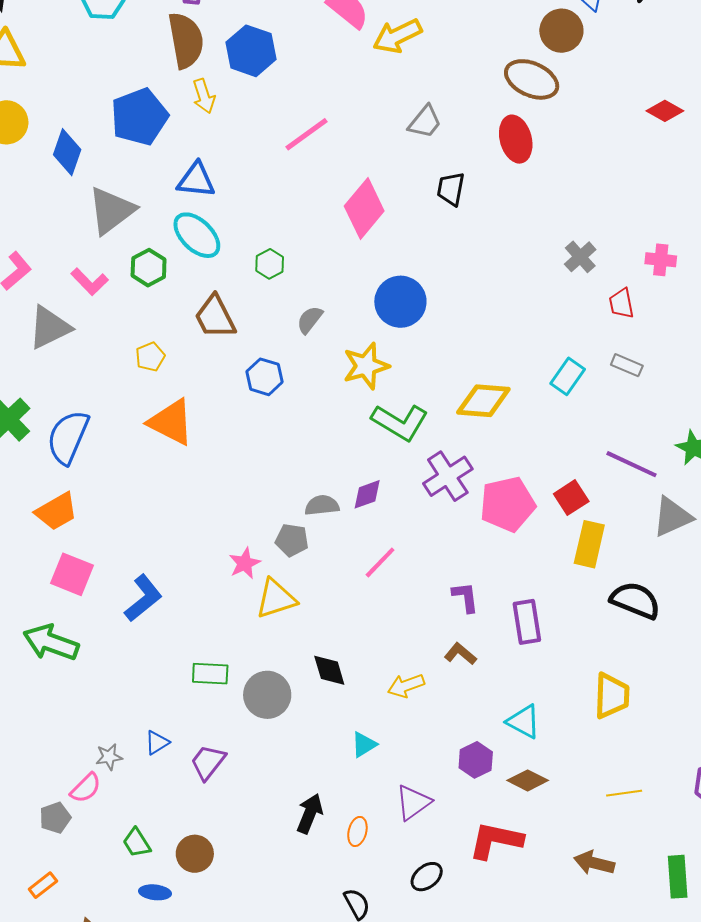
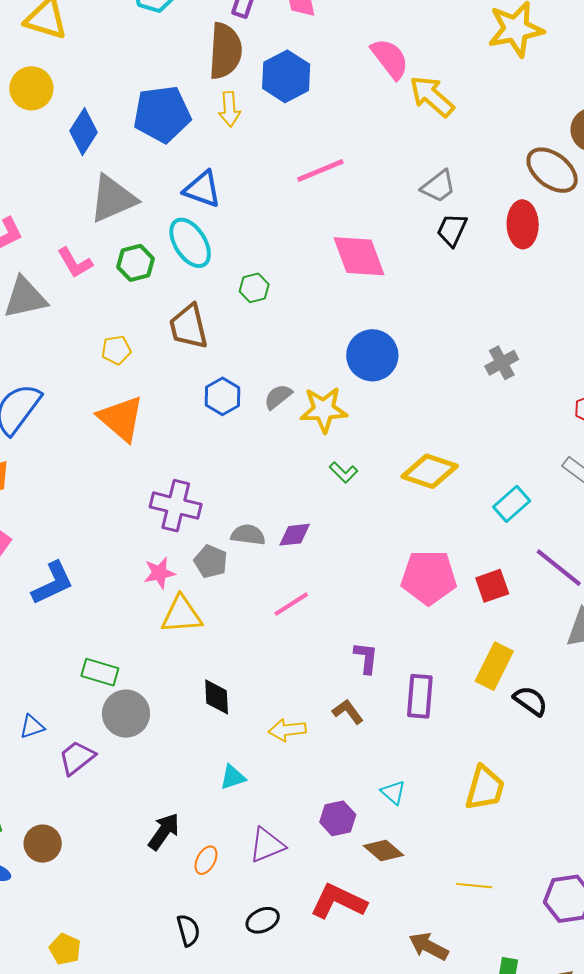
yellow arrow: (397, 36) -> (432, 96), turned 54
black trapezoid: (451, 189) -> (452, 230), moved
pink diamond: (364, 208) -> (359, 256), turned -74
gray cross: (580, 257) -> (502, 363), moved
gray semicircle: (310, 320) -> (278, 397), moved
cyan rectangle: (568, 376) -> (512, 504), moved
green L-shape: (400, 422) -> (344, 472), size x0.5
purple cross: (448, 476) -> (176, 506), moved, turned 33
yellow rectangle: (589, 544) -> (494, 666), moved
black semicircle: (635, 600) -> (530, 701), size x0.7
gray circle: (267, 695) -> (126, 714), moved
cyan triangle: (524, 722) -> (393, 792), size x0.7

